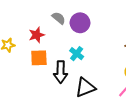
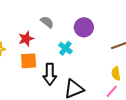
purple circle: (80, 23) -> (84, 27), moved
cyan cross: (77, 54) -> (65, 48), moved

